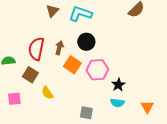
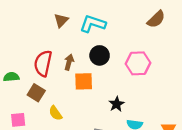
orange square: (72, 65) -> (84, 81), turned -36
pink hexagon: (97, 70) -> (138, 63), moved
black star: (118, 85) -> (117, 104), moved

